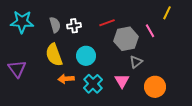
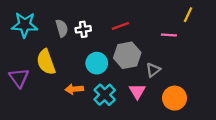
pink line: (150, 31) -> (169, 35), turned -56
gray hexagon: (126, 39) -> (127, 55), moved
yellow semicircle: (54, 55) -> (46, 62), moved

